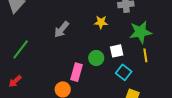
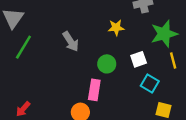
gray arrow: (62, 29) -> (71, 41), turned -66
green line: (21, 49) -> (23, 47), moved
green circle: (96, 58) -> (107, 64), moved

